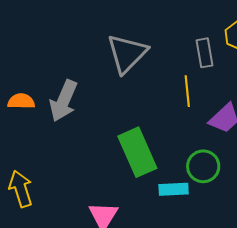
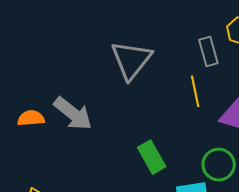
gray arrow: (63, 101) -> (73, 114), turned -69
green rectangle: (137, 152) -> (152, 157), size x0.7

